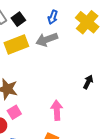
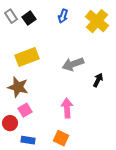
gray arrow: (47, 39) -> (73, 64), moved
yellow rectangle: (16, 45) -> (27, 57), moved

